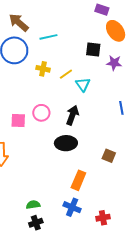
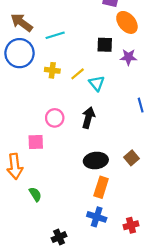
pink square: (18, 120) -> (36, 142), moved
black ellipse: (66, 143) -> (96, 160), moved
brown square: (109, 156) -> (131, 158), turned 32
green semicircle: (33, 205) -> (35, 194), moved, turned 72

